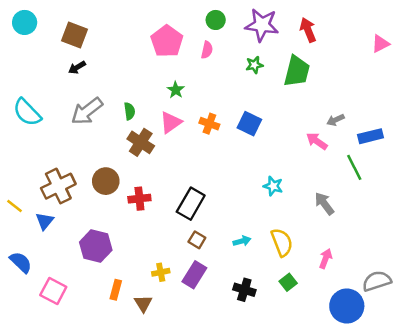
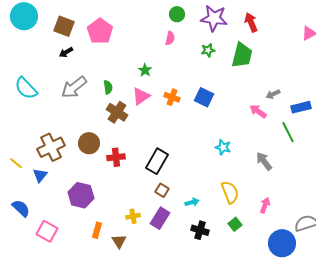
cyan circle: (25, 22) -> (24, 16), size x1.4
pink pentagon: (167, 41) -> (100, 31), moved
cyan arrow: (242, 241) -> (192, 202), moved

